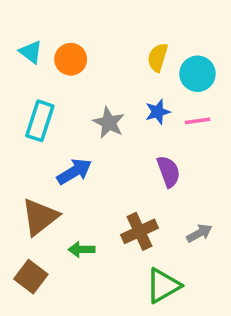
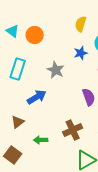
yellow semicircle: (158, 57) -> (81, 24), moved
blue star: (158, 112) -> (81, 53), moved
brown triangle: (40, 217) -> (18, 122), size x0.6

